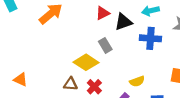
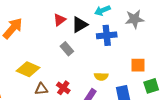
yellow diamond: (86, 62) -> (28, 69), moved
yellow semicircle: (137, 81) -> (101, 76), turned 32

